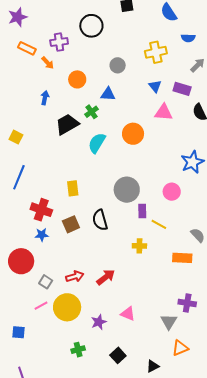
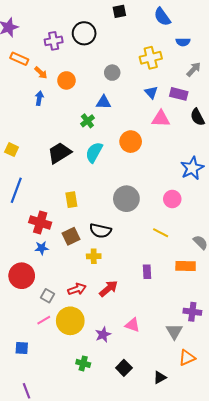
purple cross: (59, 42) -> (54, 41), moved
orange circle: (77, 79) -> (66, 80), moved
blue arrow: (45, 98) -> (39, 98), moved
black trapezoid: (67, 124) -> (59, 153), moved
purple rectangle: (142, 211) -> (147, 272), moved
black semicircle: (100, 220) -> (100, 231), turned -60
yellow cross: (139, 246) -> (94, 256), moved
green cross: (78, 350) -> (83, 363), turned 32

